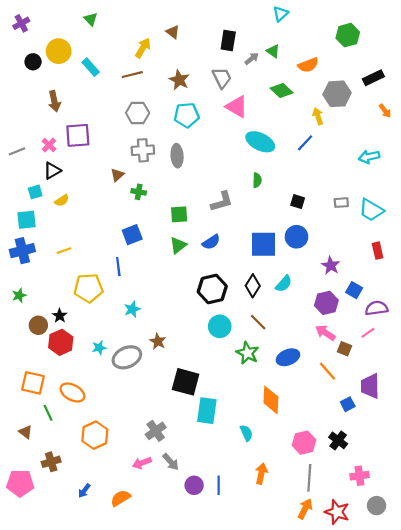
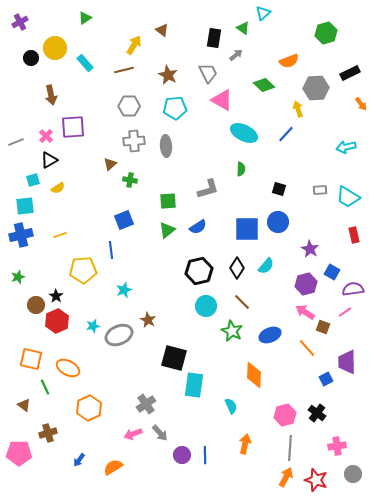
green triangle: (91, 19) -> (85, 18), turned 40
green triangle: (273, 51) -> (243, 28), moved

